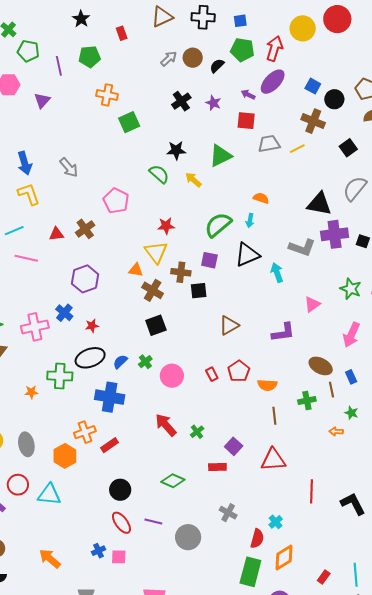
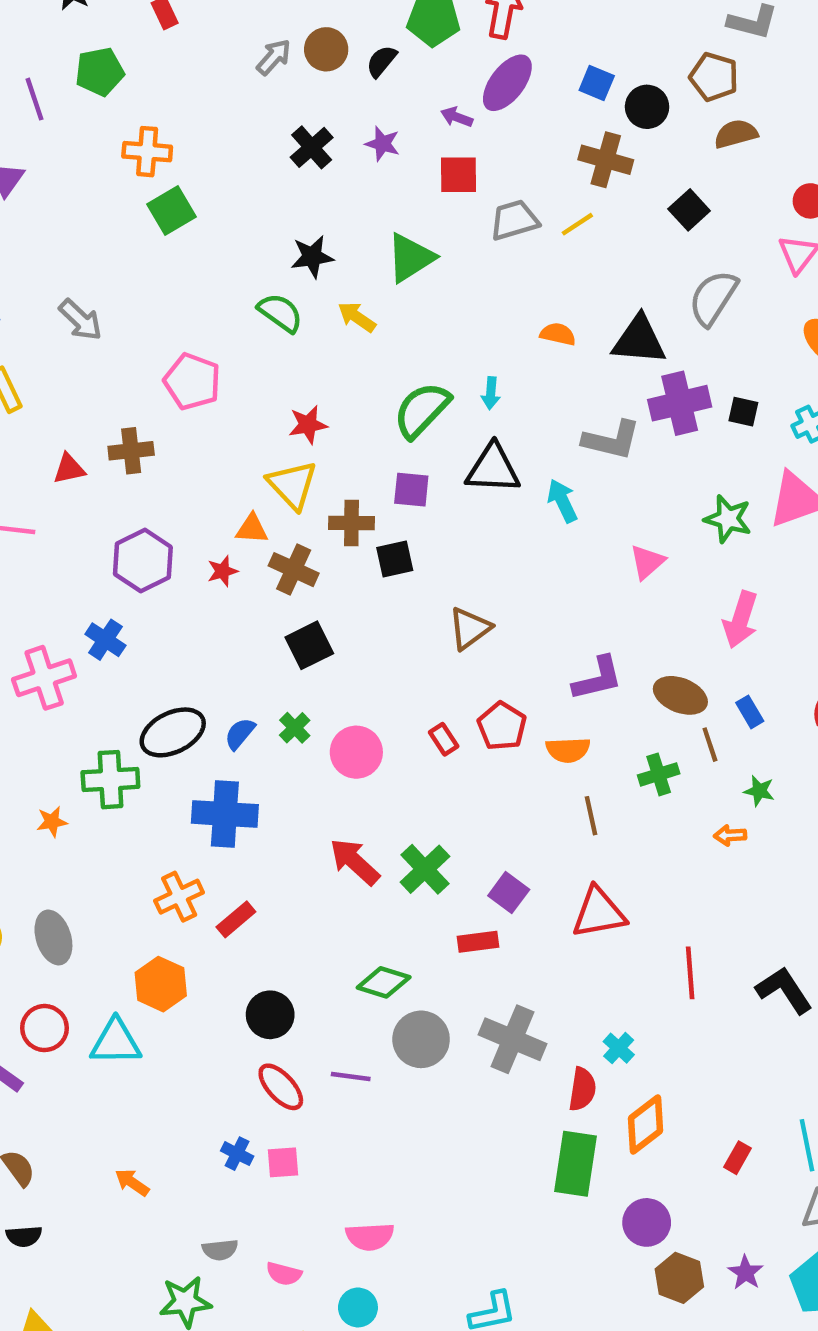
green square: (129, 122) -> (171, 210), moved
orange semicircle: (261, 198) -> (558, 334), moved
brown cross: (85, 229) -> (131, 451), turned 36
black triangle: (247, 255) -> (493, 469), turned 32
red star: (92, 326) -> (222, 571), moved
purple L-shape: (283, 332) -> (598, 679), moved
green cross: (197, 432) -> (425, 869), size x1.6
orange hexagon: (65, 456) -> (161, 984), moved
gray cross: (228, 513) -> (512, 1039), size x1.6
gray circle: (188, 537) -> (421, 1039), moved
blue cross: (99, 551) -> (237, 1154), turned -32
orange arrow: (50, 559) -> (132, 1182), size x0.7

